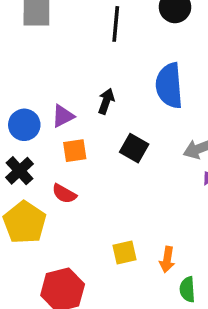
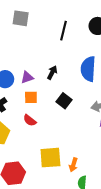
red semicircle: (64, 194) -> (30, 120), moved
yellow square: (125, 253) -> (50, 158), size x1.6

